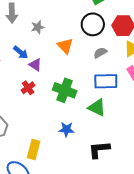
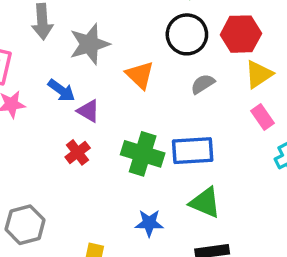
gray star: (38, 27) -> (89, 44), size x1.6
blue rectangle: (106, 81) -> (193, 151), moved
green triangle: (97, 107) -> (205, 203), moved

